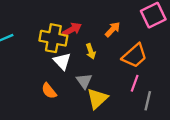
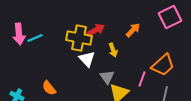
orange trapezoid: (135, 56) -> (163, 65), moved
pink line: (135, 83) -> (142, 79), moved
orange semicircle: (49, 91) -> (49, 88), moved

